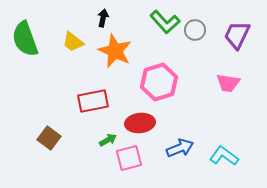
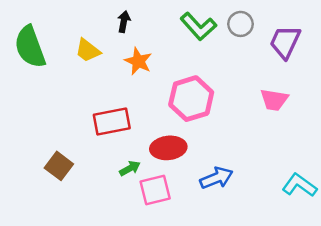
gray circle: (195, 30) -> (240, 24), moved
orange star: (115, 51) -> (138, 61), size x0.7
cyan L-shape: (224, 156) -> (299, 185), moved

